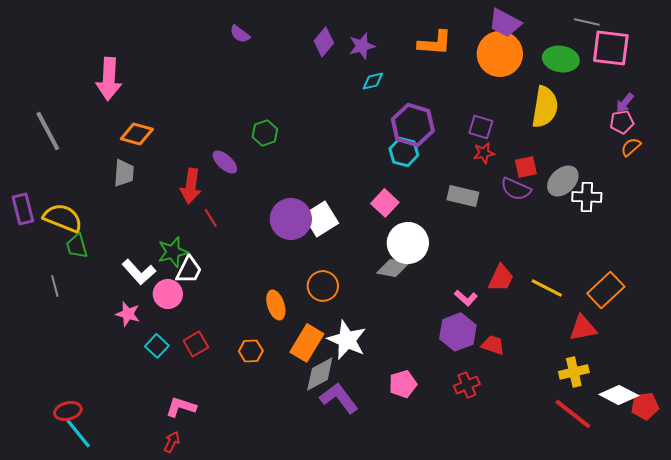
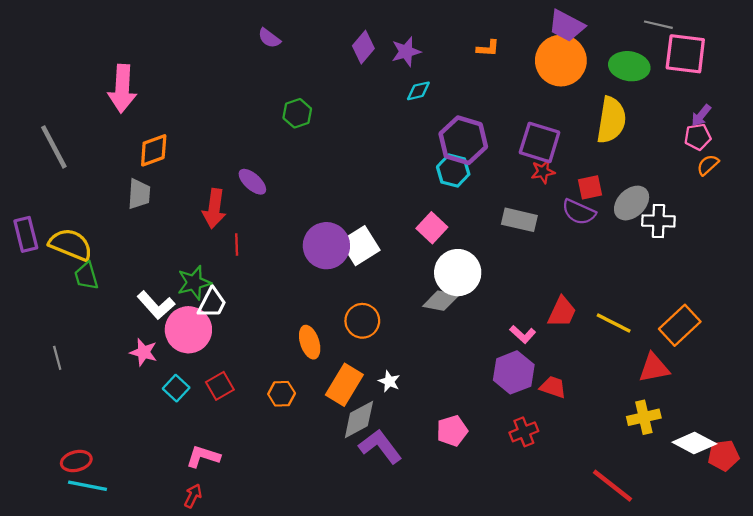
orange L-shape: (435, 43) -> (488, 48), size x0.6
purple square: (481, 127) -> (540, 142), size x1.5
green hexagon: (265, 133) -> (297, 113), moved
orange diamond: (137, 134) -> (154, 150), turned -36
red line: (211, 218) -> (237, 245), turned 30
gray line: (55, 286) -> (57, 358), moved
pink circle: (168, 294) -> (188, 330), size x1.4
white star: (347, 340) -> (389, 381), size x0.5
red line: (573, 414) -> (612, 486), moved
cyan line: (78, 433) -> (87, 486), turned -40

